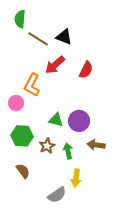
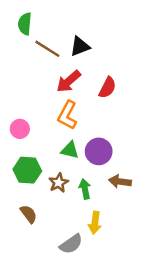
black triangle: (64, 37) -> (80, 46), turned -42
orange L-shape: (32, 85) -> (67, 115), moved

